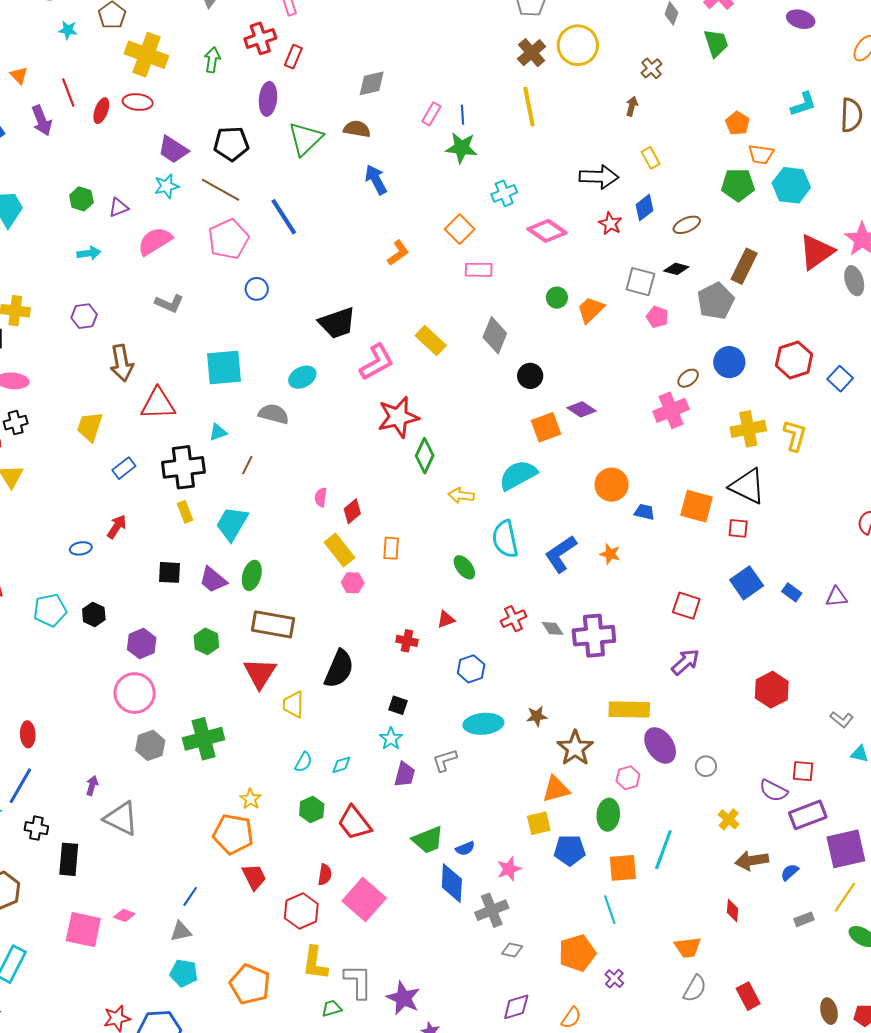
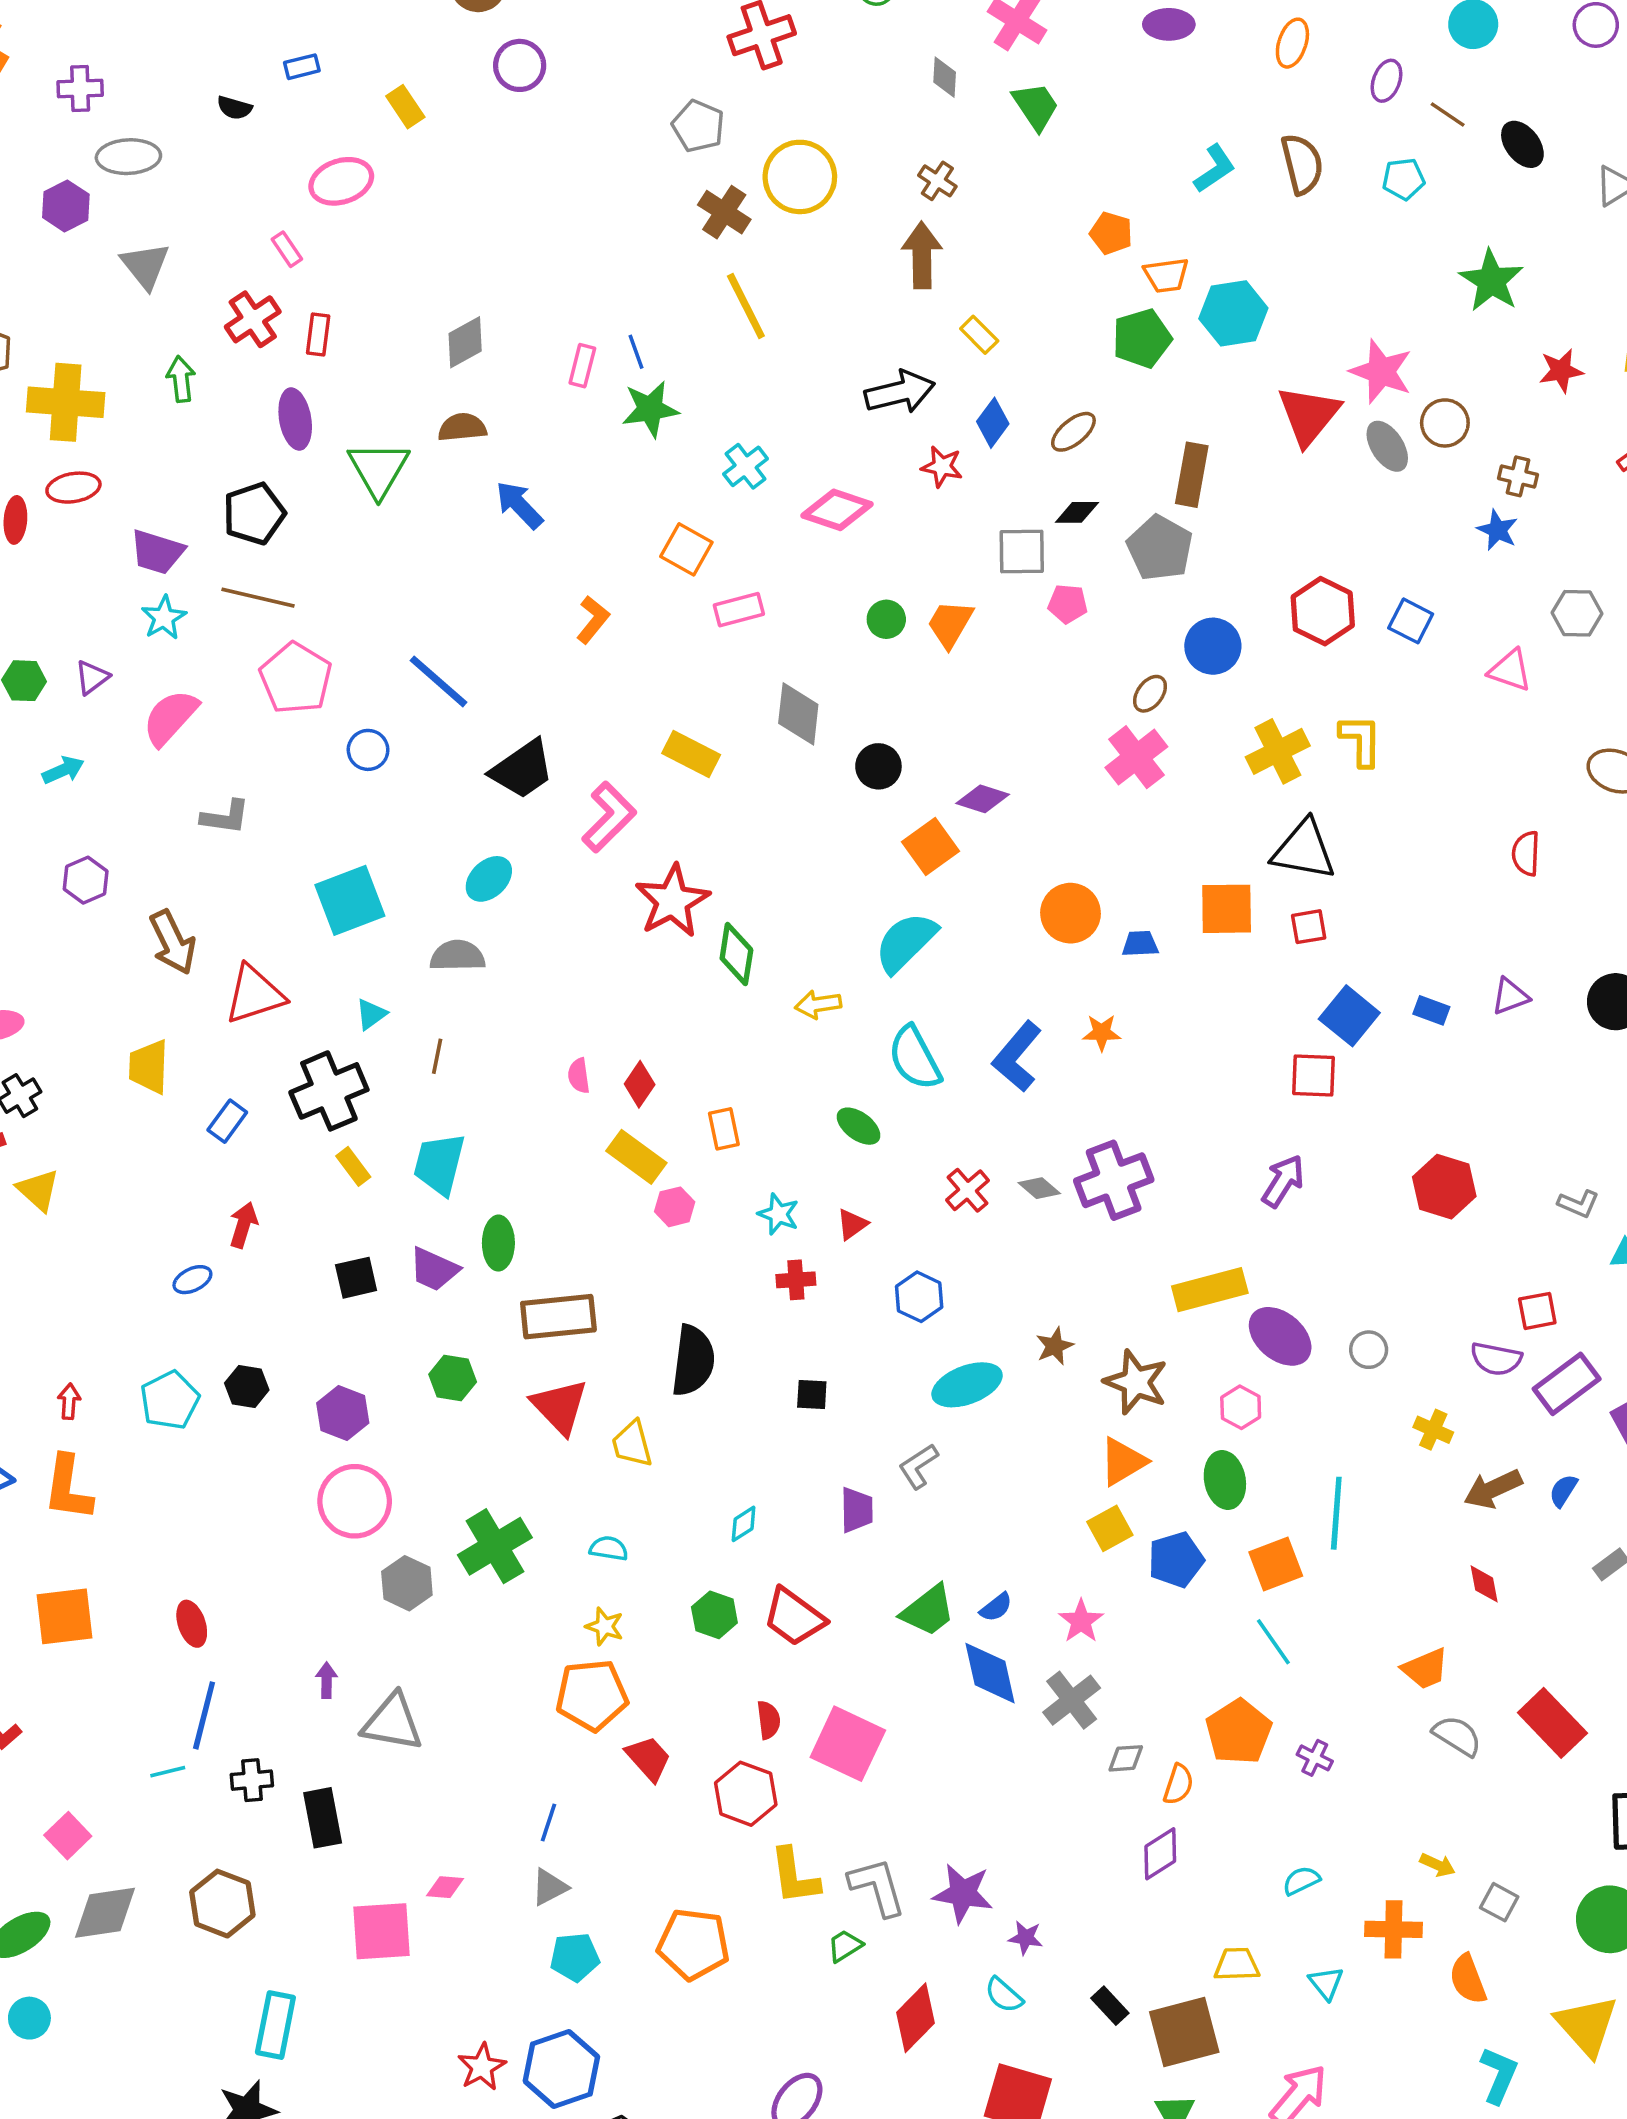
brown arrow: (632, 106) -> (922, 255), size x1.8
blue line: (284, 217) -> (438, 681), moved
red square: (686, 606) -> (1314, 1075), moved
cyan star: (391, 739) -> (778, 1214), moved
cyan semicircle: (303, 762) -> (609, 1548), moved, turned -95
gray semicircle: (695, 989) -> (1457, 1736), turned -72
red rectangle: (748, 996) -> (1552, 1723), size x1.4
orange semicircle: (571, 1018) -> (1178, 1784), moved

